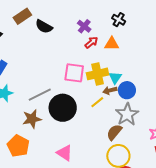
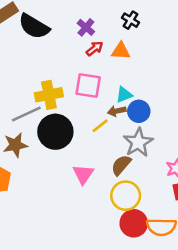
black semicircle: (44, 26) -> (34, 26), size x1.4
pink square: (74, 73) -> (88, 85), moved
yellow cross: (98, 74) -> (49, 95), moved
cyan triangle: (115, 78) -> (124, 95), turned 32
pink triangle: (65, 153) -> (83, 174), moved, turned 30

